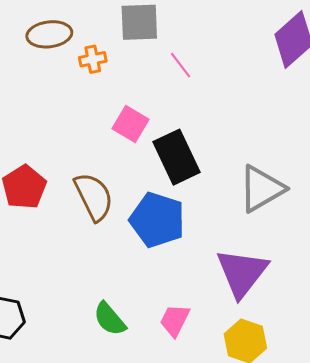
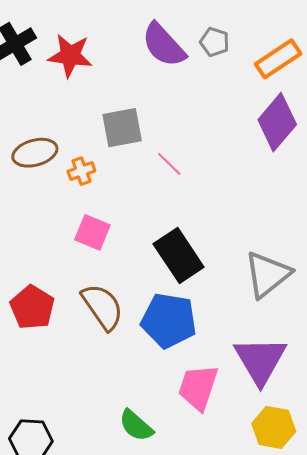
pink square: (131, 124) -> (92, 232), moved
pink trapezoid: (175, 320) -> (198, 387), moved, size x1.4

